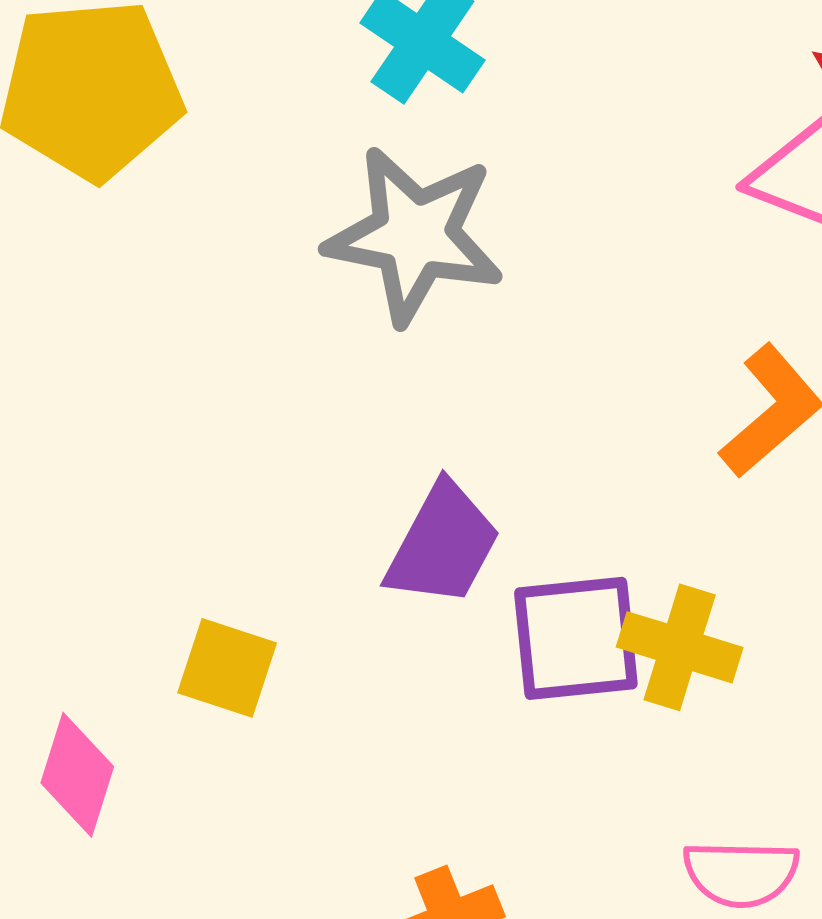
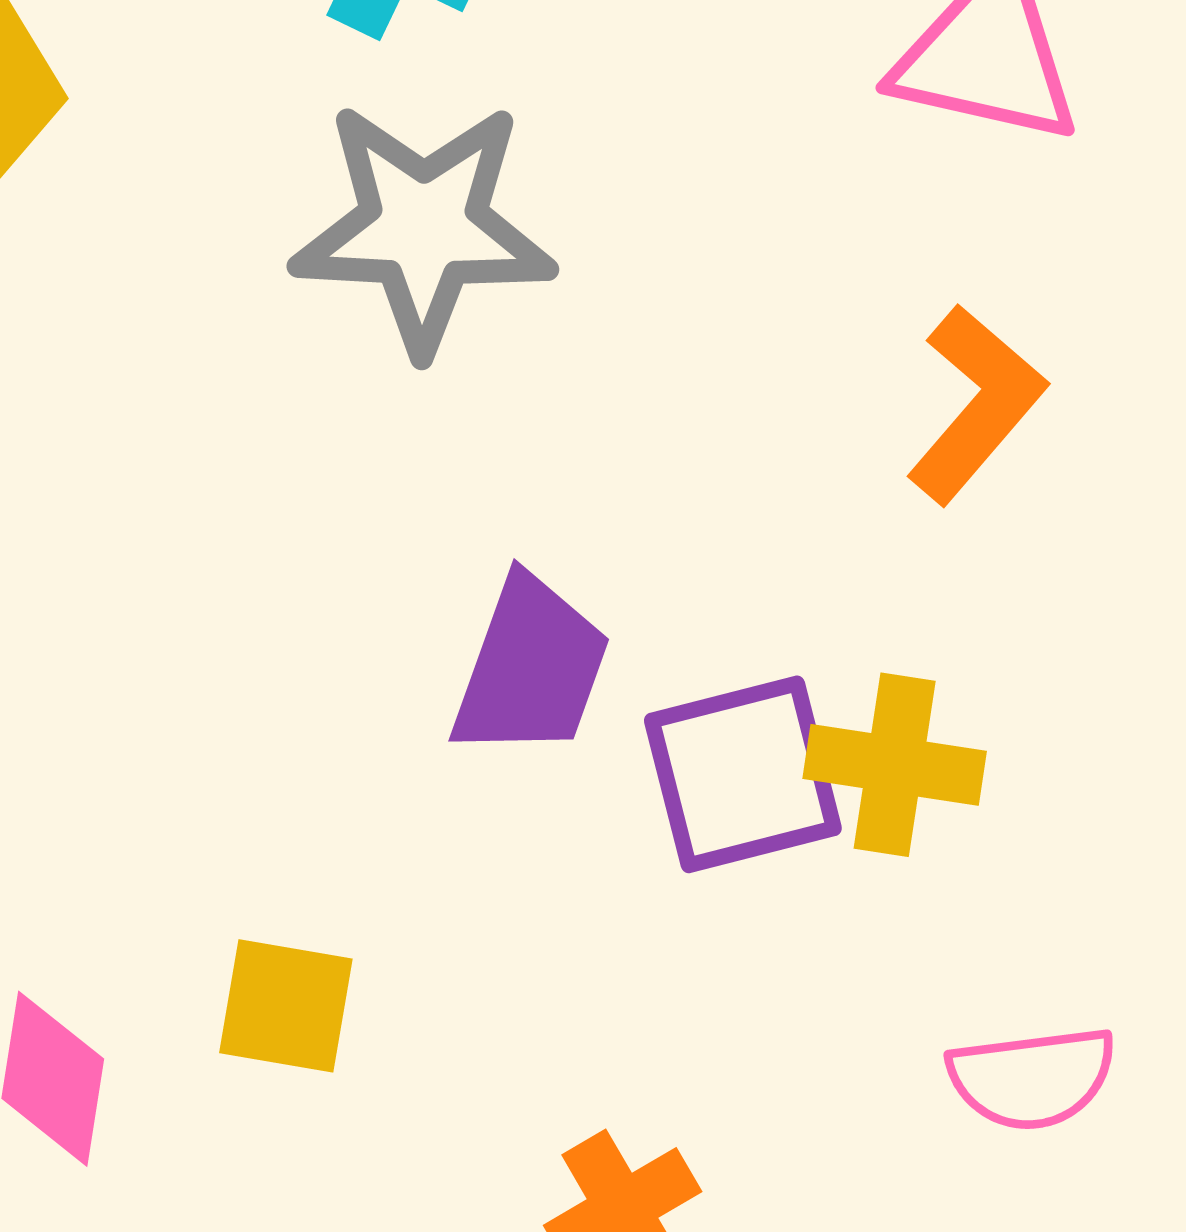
yellow square: (227, 668) -> (286, 1006), moved

